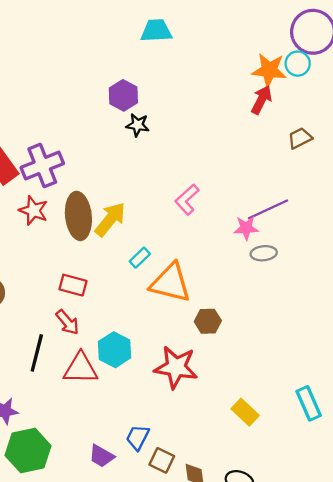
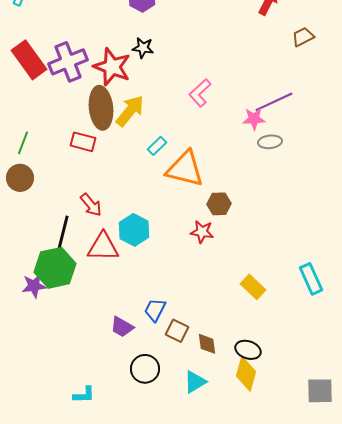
black star: (138, 125) -> (143, 48), moved
red star: (33, 210) -> (112, 67), moved, size x1.4
red rectangle: (73, 285) -> (83, 142), moved
red star: (176, 367) -> (202, 232), moved, size x0.6
green hexagon: (28, 451) -> (55, 268), moved

